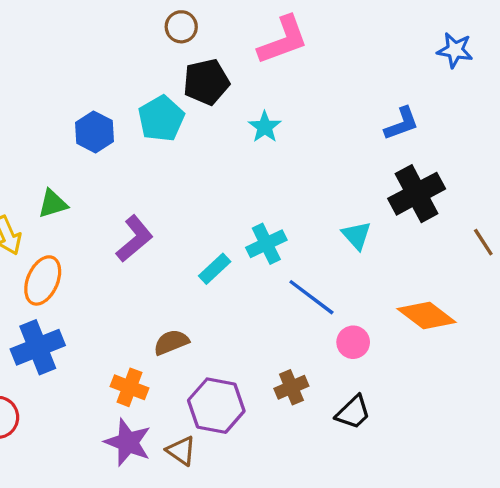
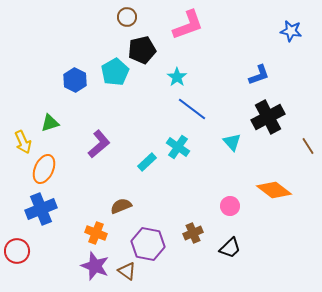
cyan cross: (266, 244) -> (178, 147), turned -30
blue line: (311, 297) -> (192, 109), moved

